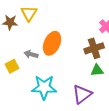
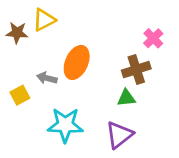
yellow triangle: (29, 13) -> (44, 20), turned 30
green triangle: (97, 70) -> (126, 98), moved

